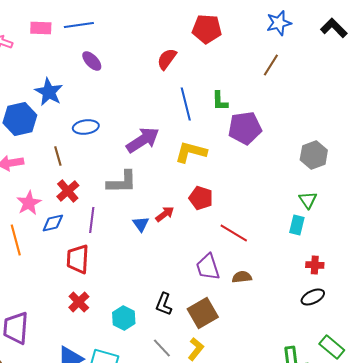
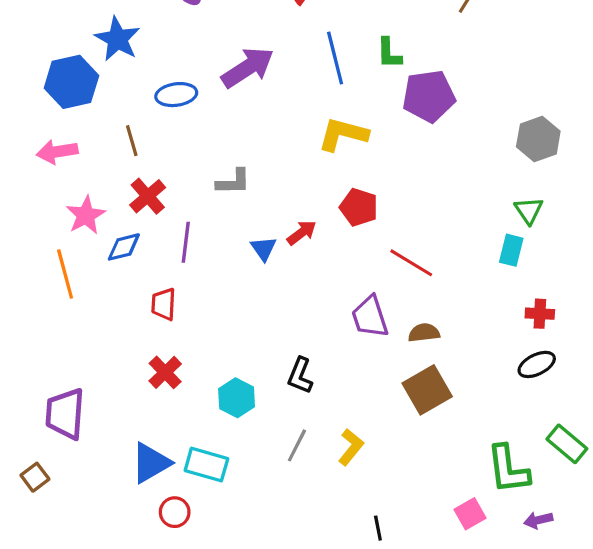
purple arrow: (143, 140) -> (248, 68), moved
gray L-shape: (122, 182) -> (233, 182), size x0.7
red trapezoid: (78, 259) -> (164, 304), size x0.7
brown square: (203, 313) -> (427, 390), moved
gray line: (162, 348) -> (297, 445), turned 70

